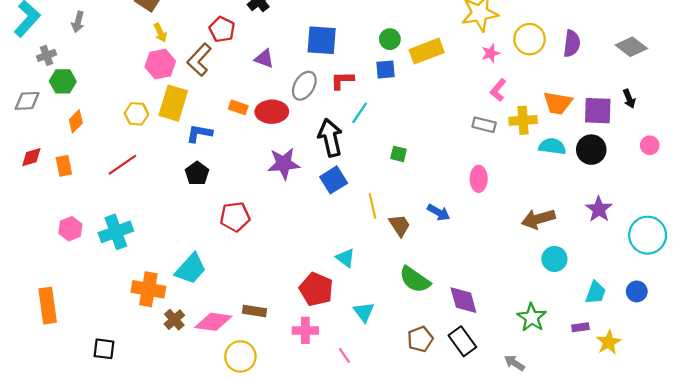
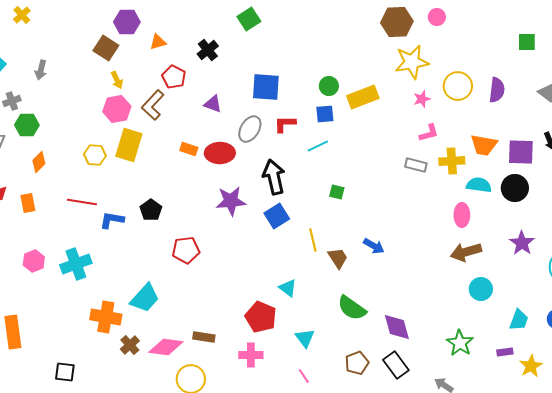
pink L-shape: (498, 90) -> (429, 133), turned -145
cyan line: (360, 113) -> (318, 146), moved, turned 30
blue L-shape: (199, 133) -> (112, 220), moved
red line: (122, 165) -> (82, 202), turned 44
pink ellipse: (479, 179) -> (462, 215), moved
pink line: (344, 355) -> (304, 376), moved

